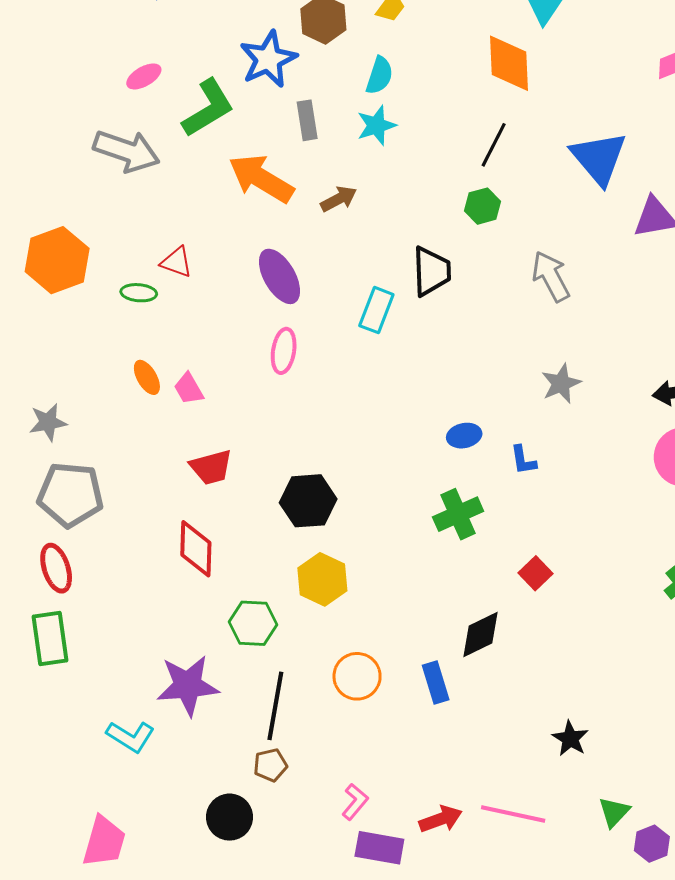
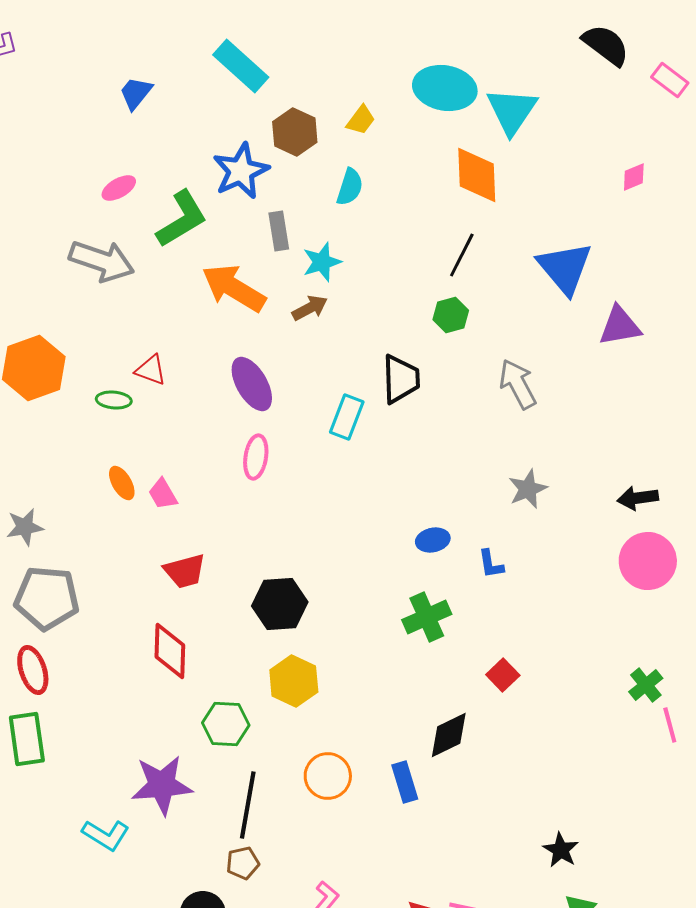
cyan star: (376, 125) -> (322, 262), moved
black star: (570, 739) -> (561, 850), moved

